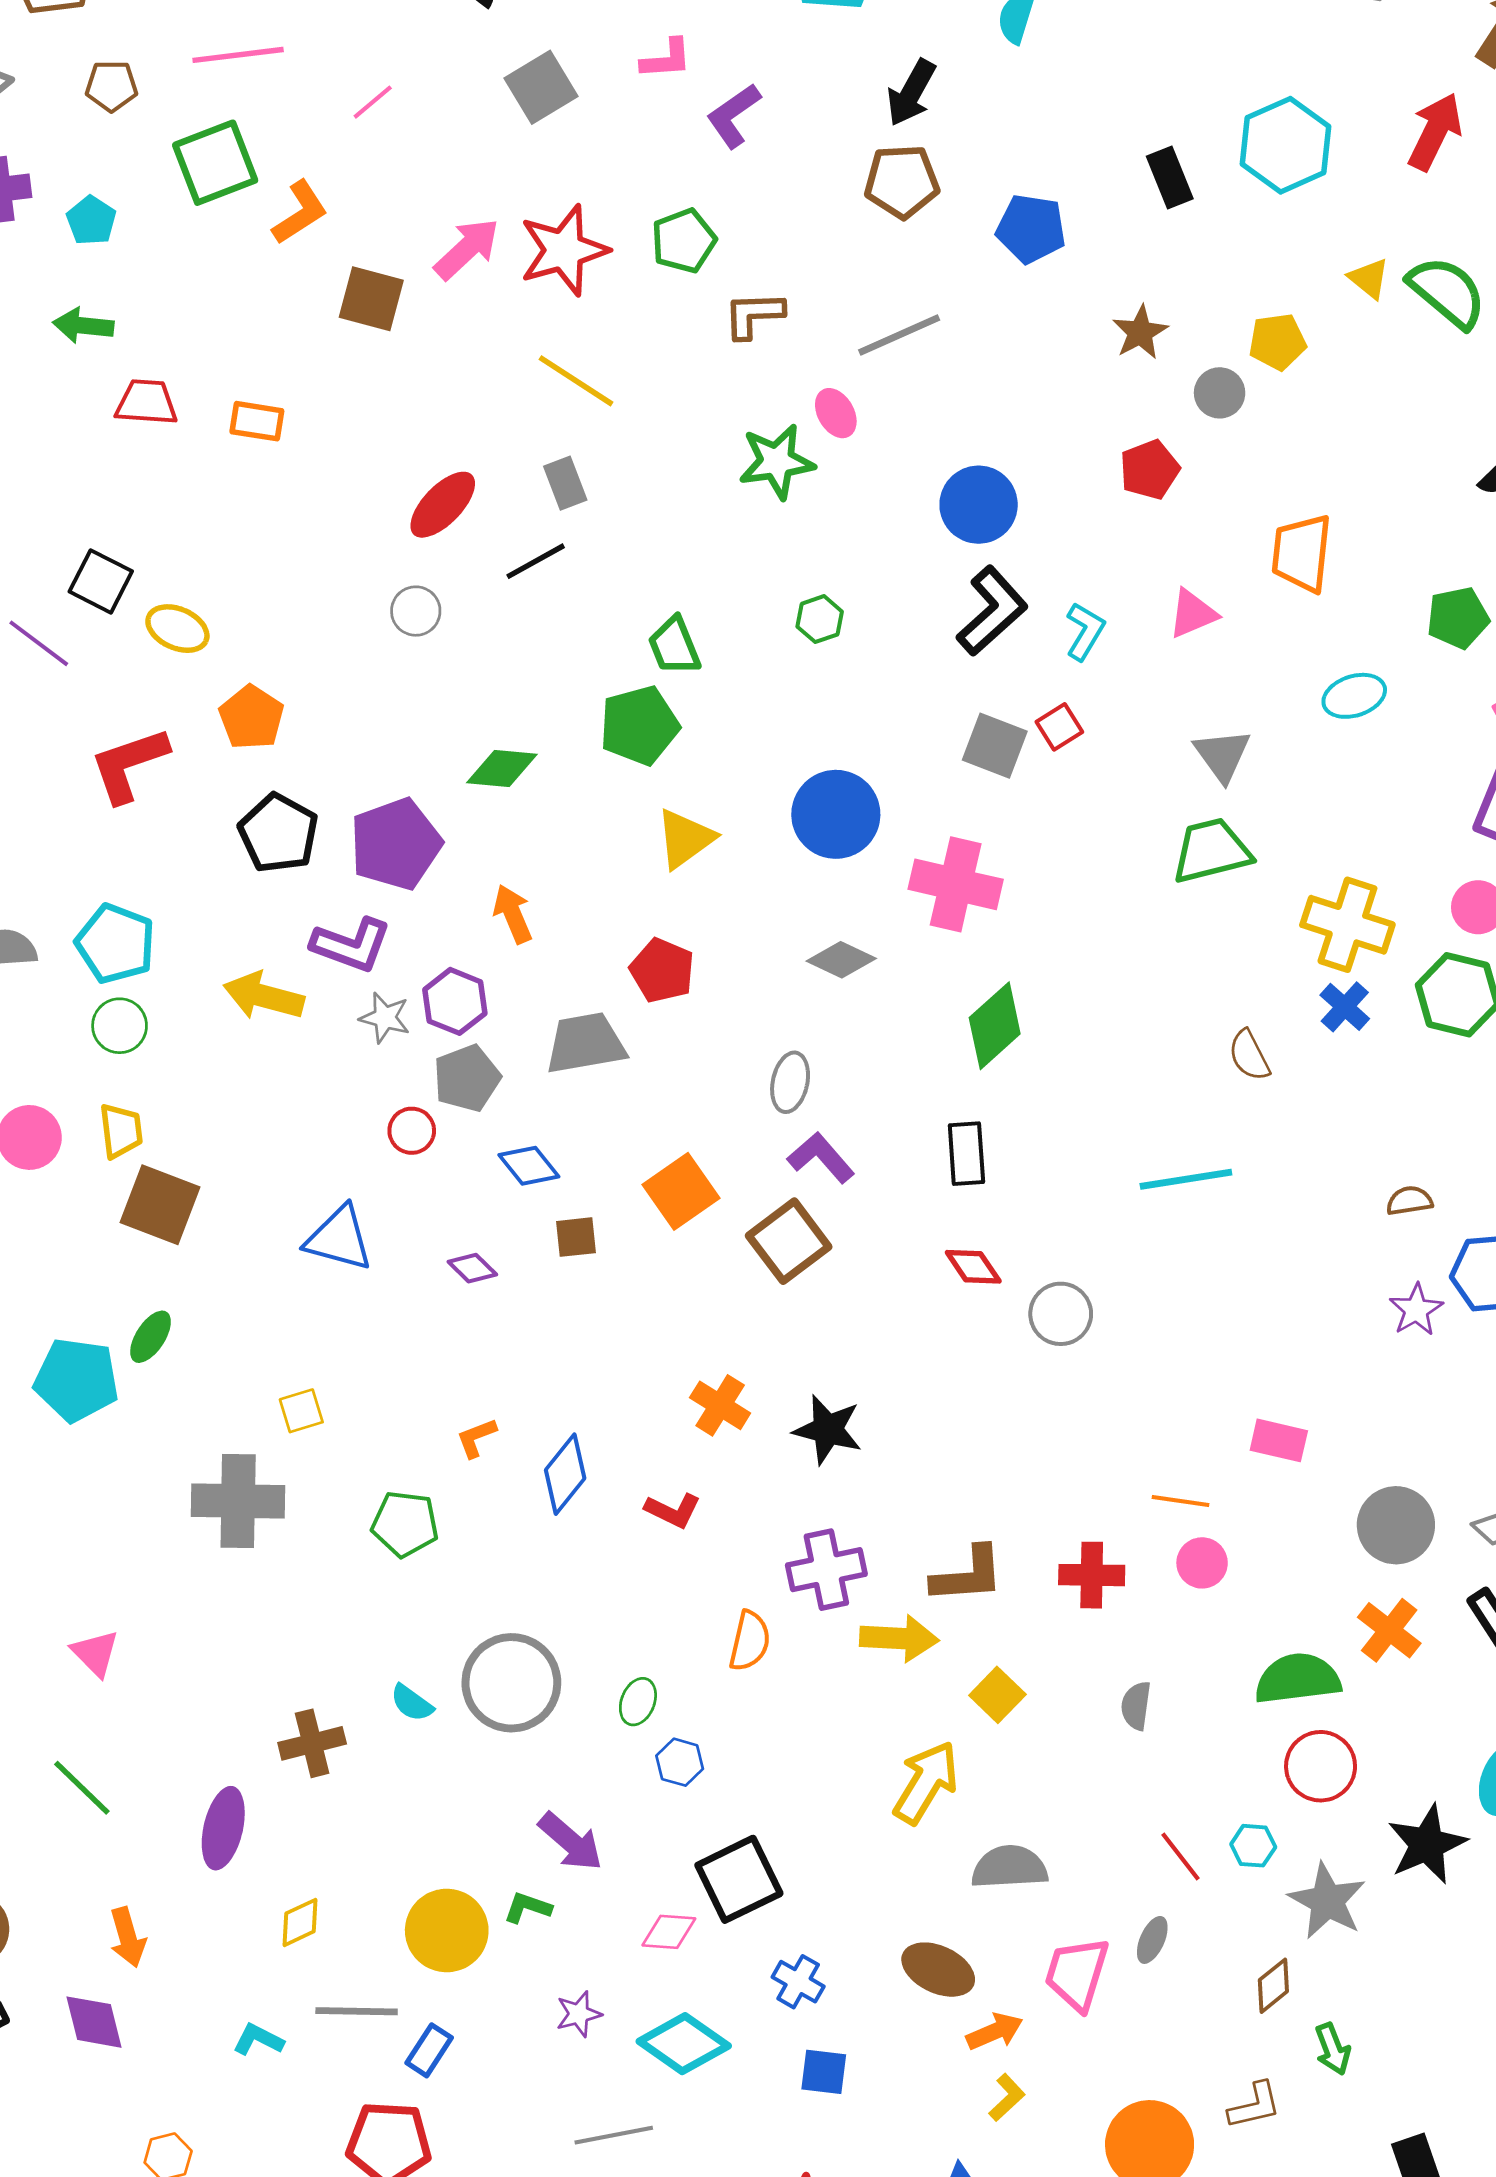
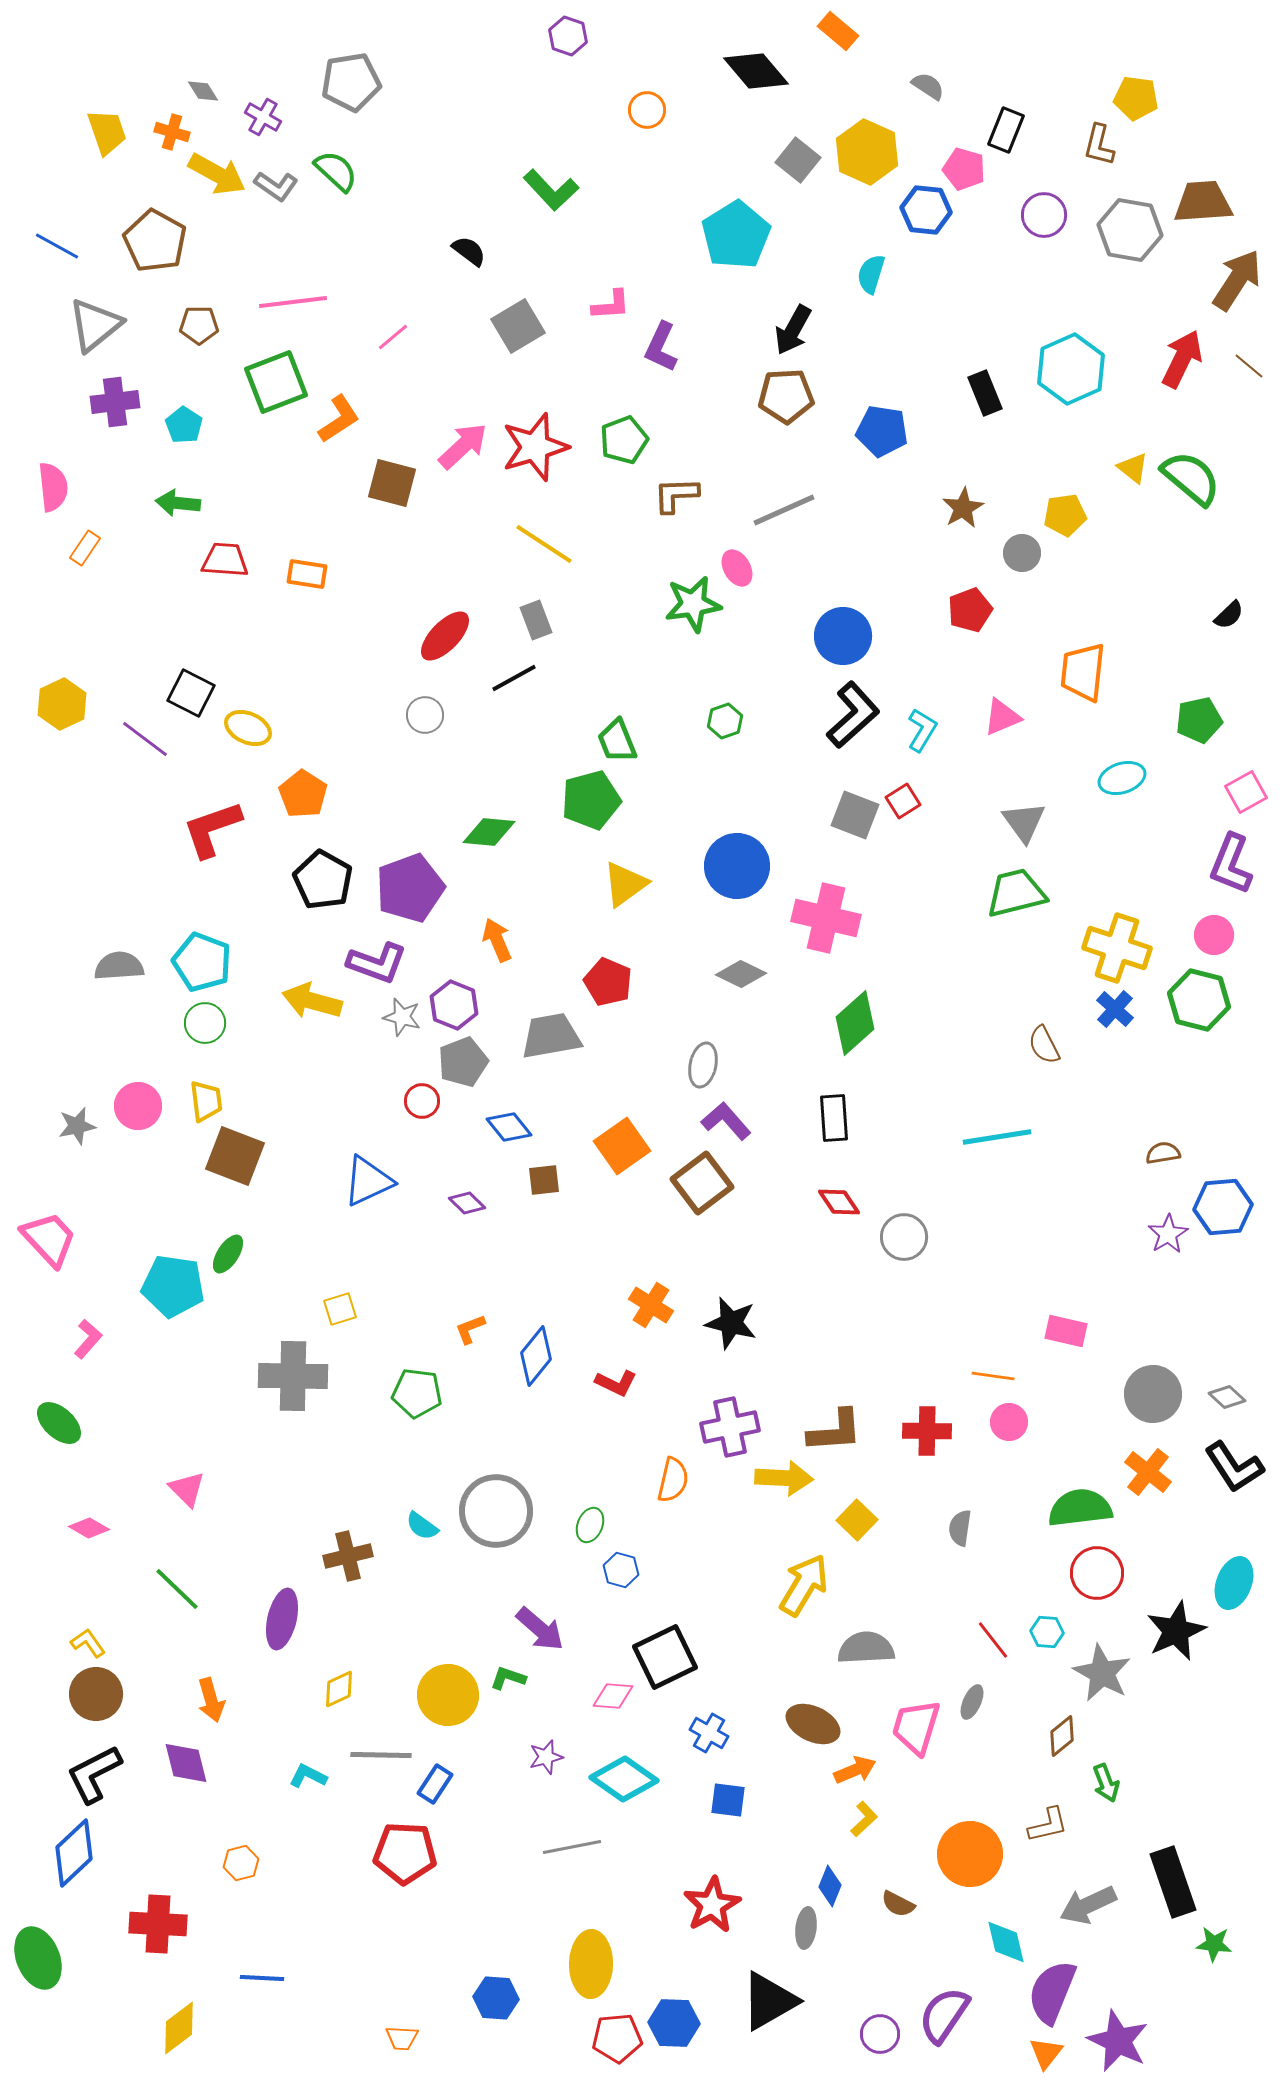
purple L-shape: (734, 116) -> (661, 347), turned -30
blue triangle: (339, 1238) -> (368, 1181), turned -40

